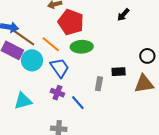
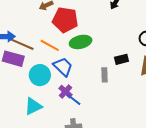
cyan circle: (32, 60) -> (40, 75), moved
purple cross: (57, 93) -> (65, 92), turned 32
blue line: (78, 103) -> (74, 100), moved

